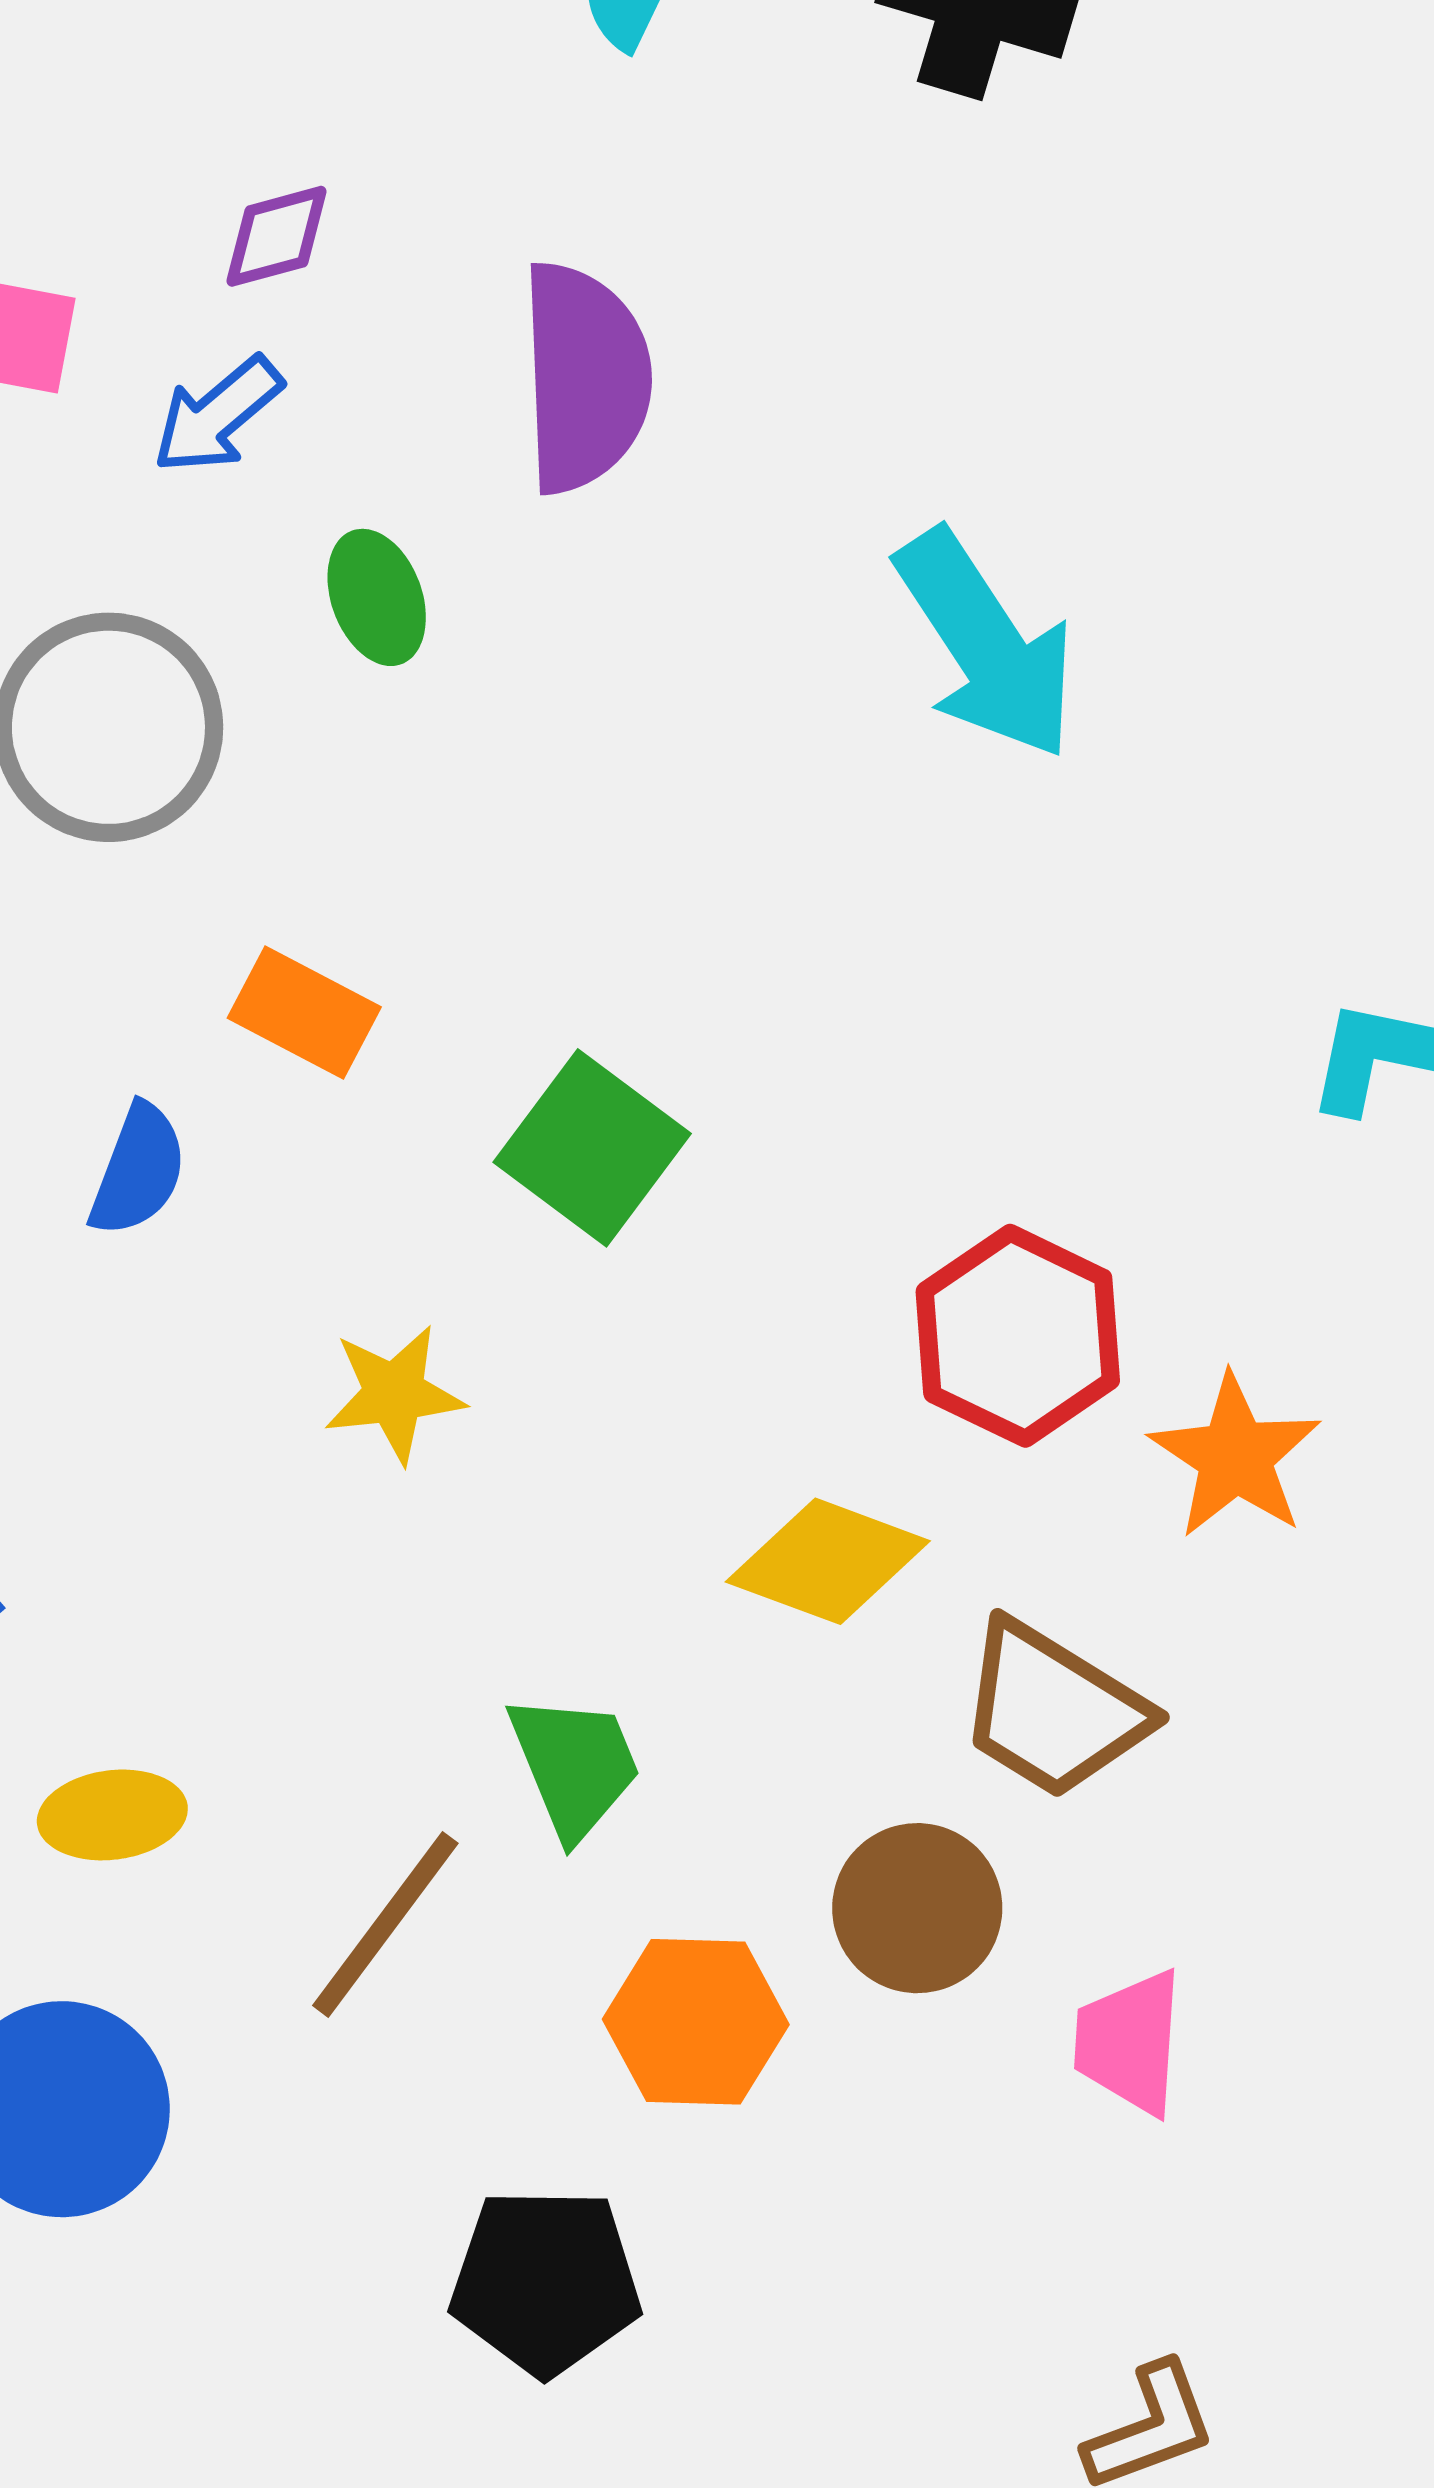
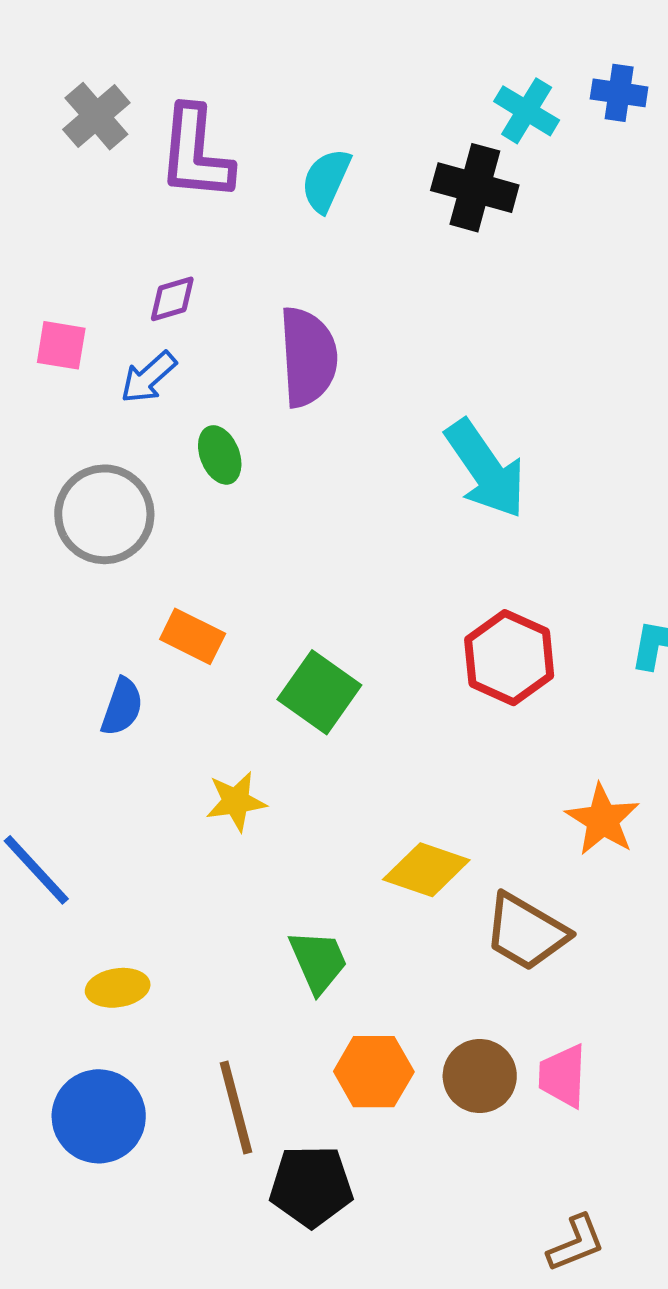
red hexagon: (1018, 1336) -> (509, 658), moved
brown circle: (917, 1908) -> (480, 1076), moved
brown line: (385, 1924) -> (236, 1107), moved, turned -50

